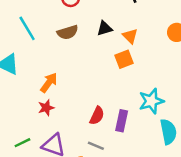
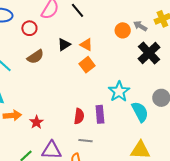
orange arrow: (49, 83) -> (12, 115), moved, turned 66

